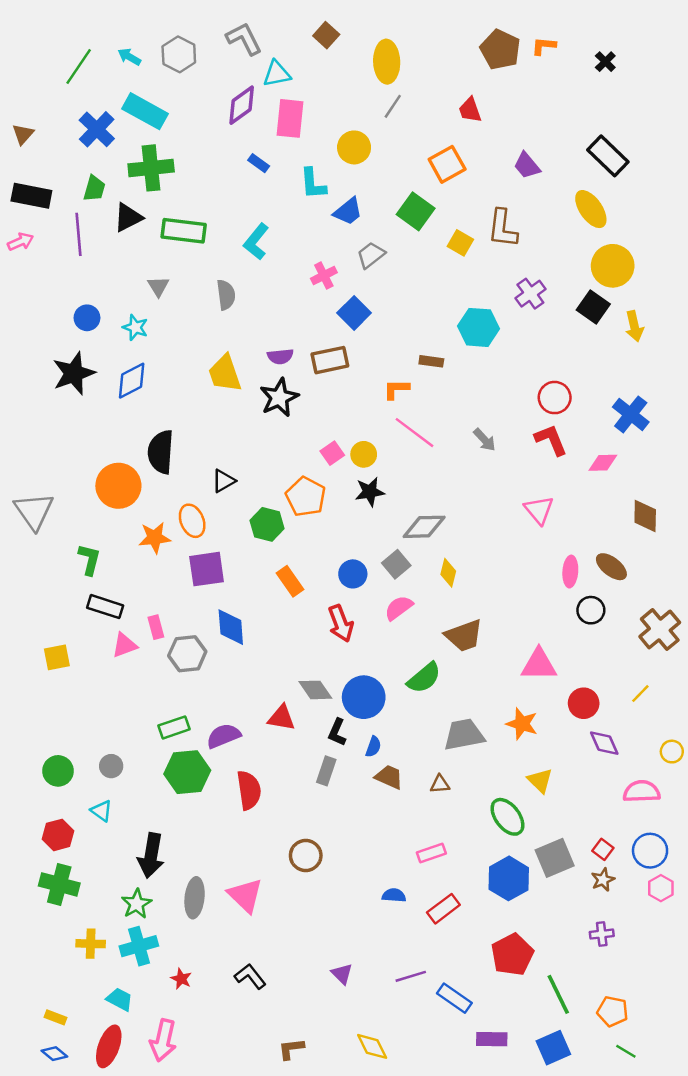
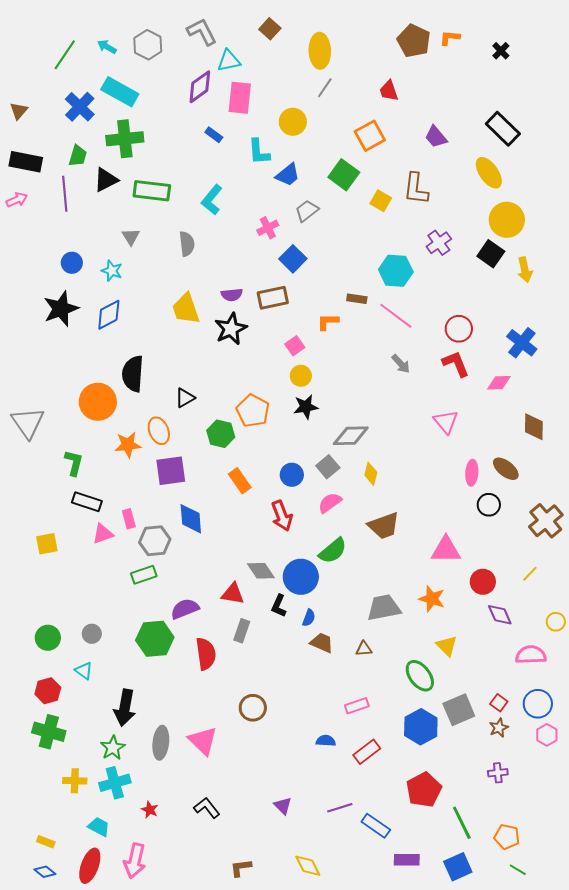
pink line: (414, 433) -> (396, 316), moved
pink square: (332, 453) -> (295, 346), moved
green semicircle: (424, 678) -> (333, 551), moved
green rectangle: (174, 727) -> (144, 575), moved
gray rectangle: (326, 771) -> (242, 631), moved

